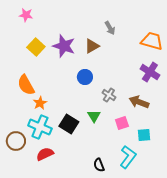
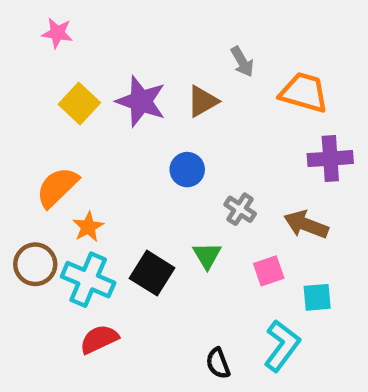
orange trapezoid: (152, 41) -> (304, 92), moved
purple cross: (150, 72) -> (330, 159), turned -36
orange semicircle: (26, 85) -> (57, 187), turned 75
brown circle: (16, 141) -> (35, 264), moved

